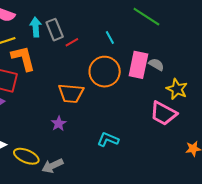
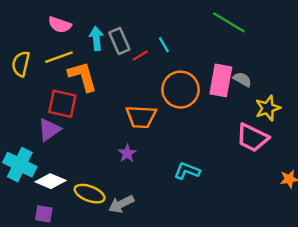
cyan line: (110, 37) -> (164, 45), moved
yellow star: (177, 89) -> (268, 108), turned 30

